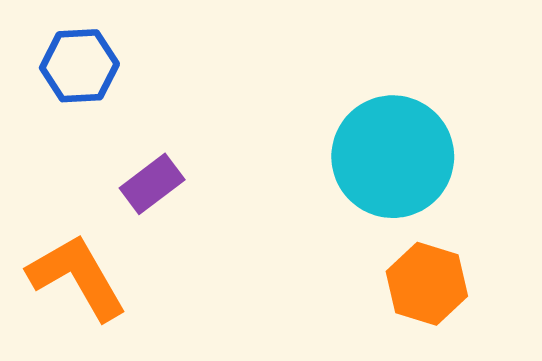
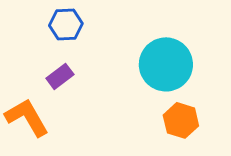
blue hexagon: (79, 66) -> (66, 24), moved

